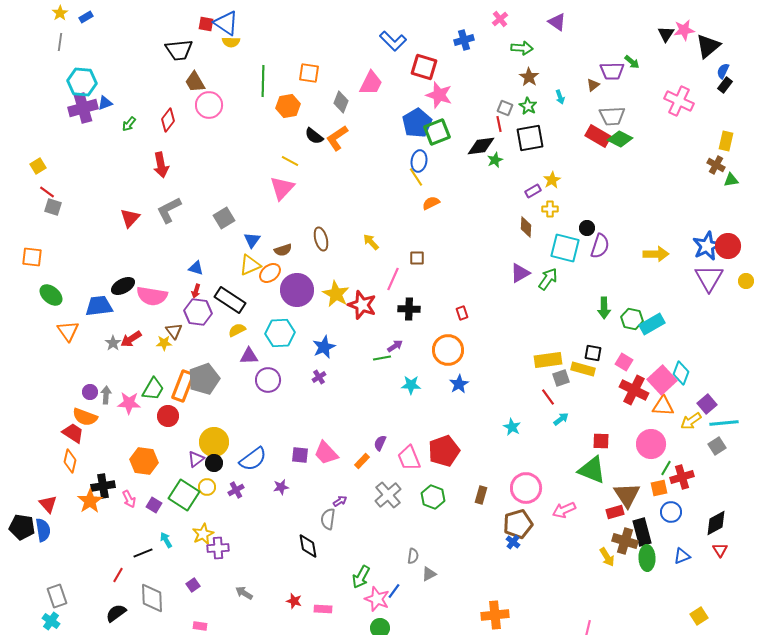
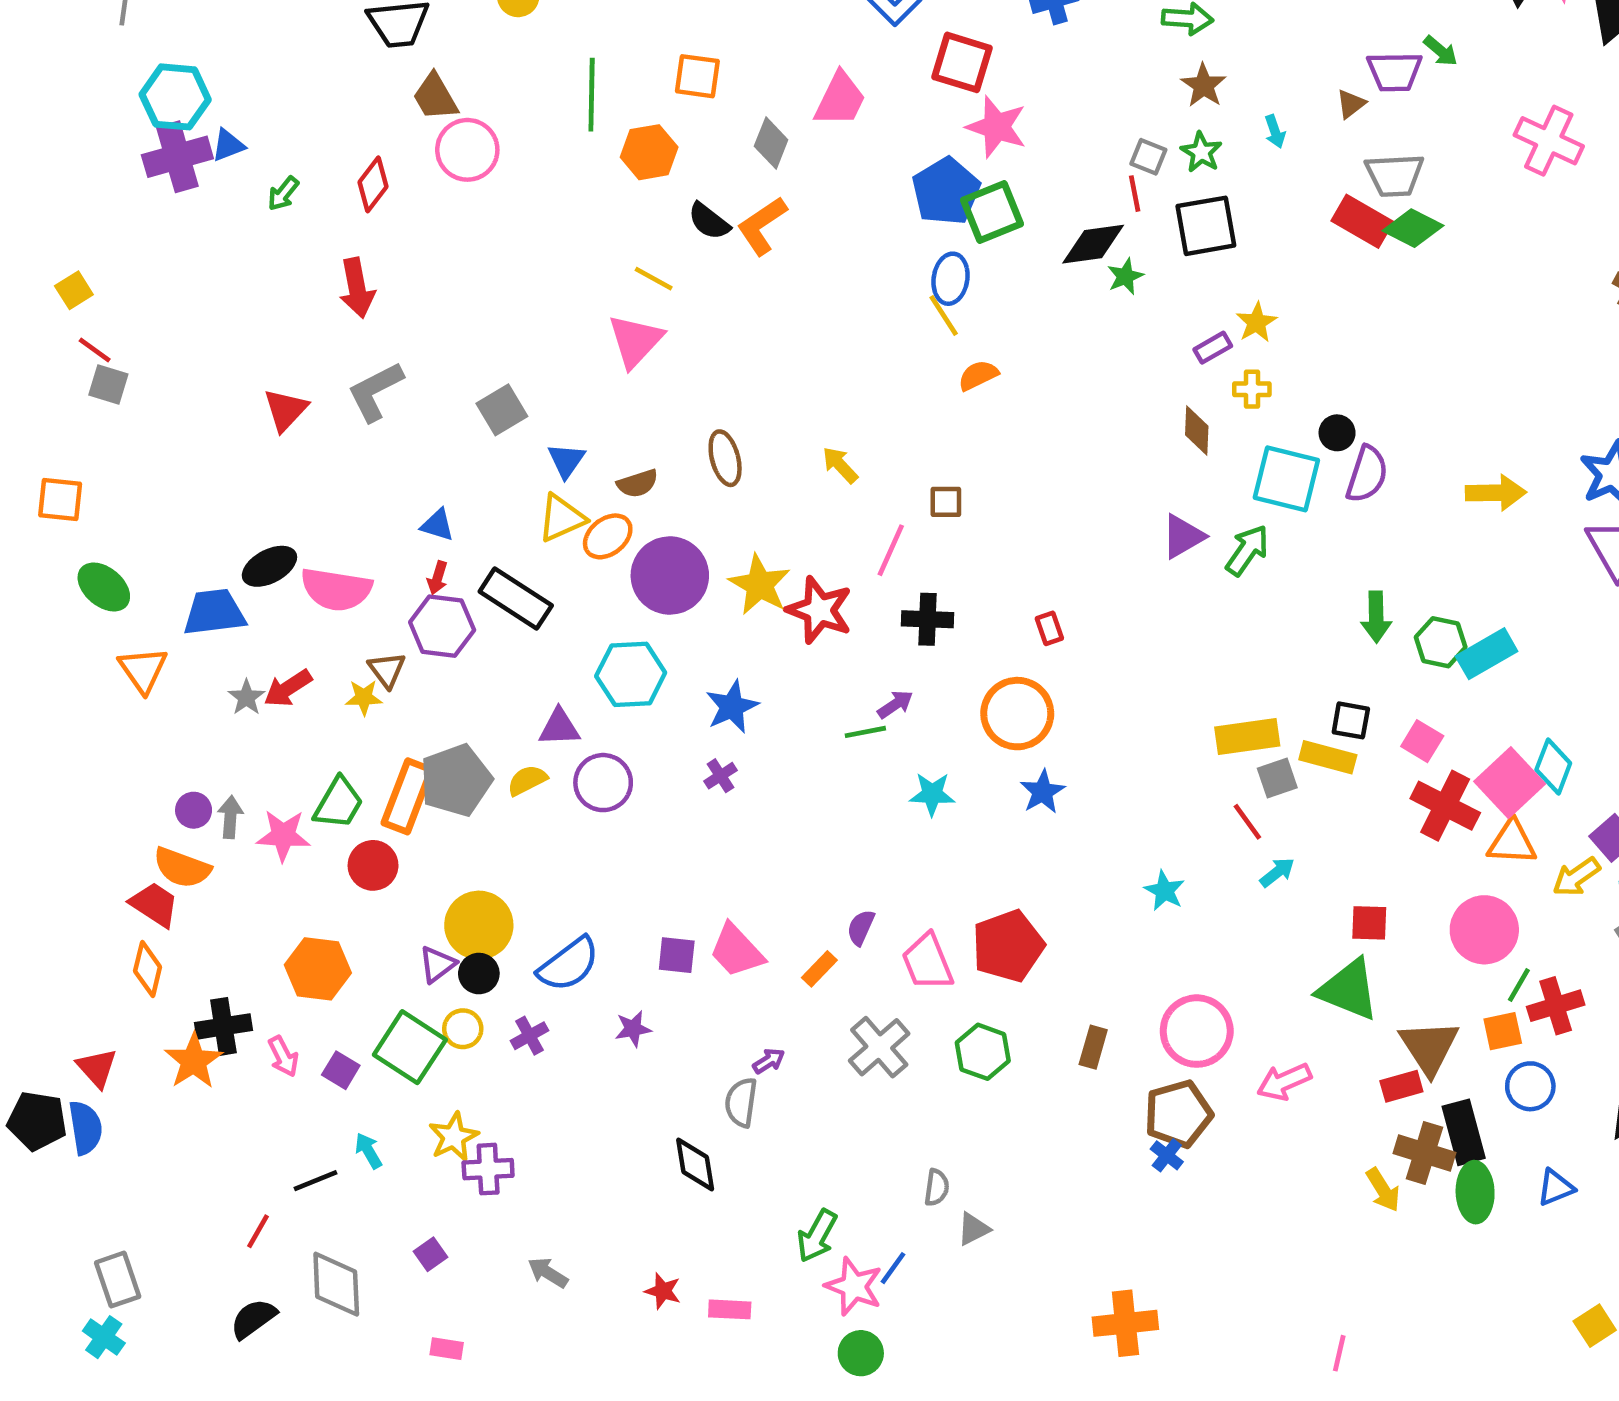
yellow semicircle: (237, 330) -> (527, 780), moved

